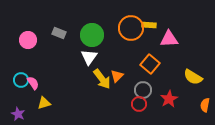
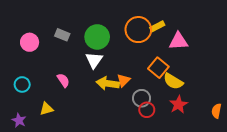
yellow rectangle: (149, 25) -> (157, 26), turned -32
yellow semicircle: (193, 77) -> (173, 81), moved
yellow arrow: (102, 79) -> (108, 83), turned 135
pink semicircle: (33, 83) -> (63, 80), moved
gray circle: (143, 90) -> (141, 98), moved

